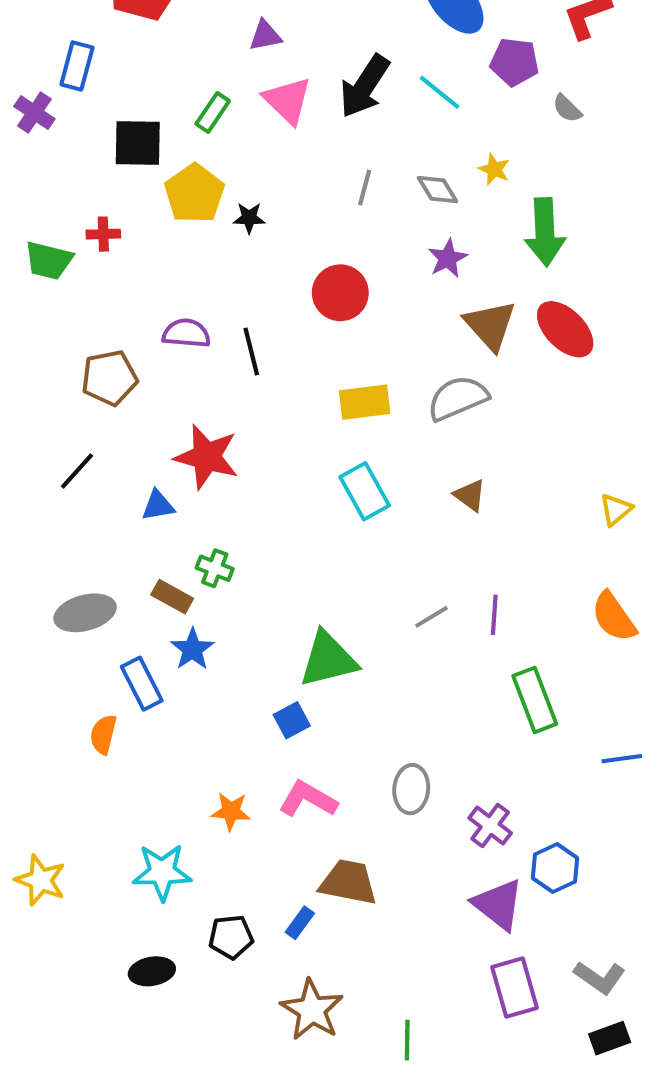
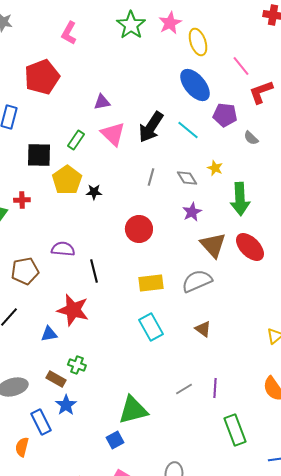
black line: (251, 352) -> (94, 271), moved

